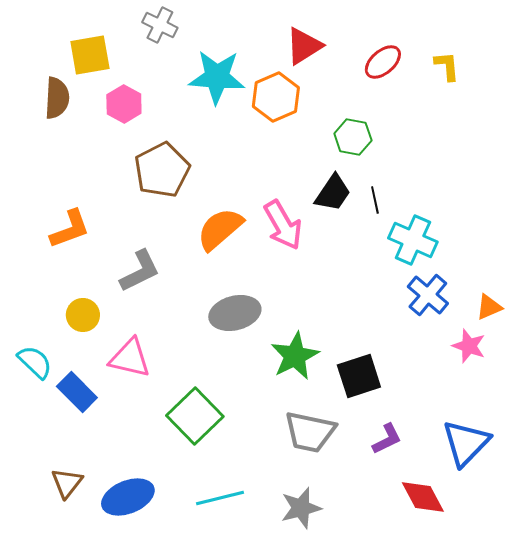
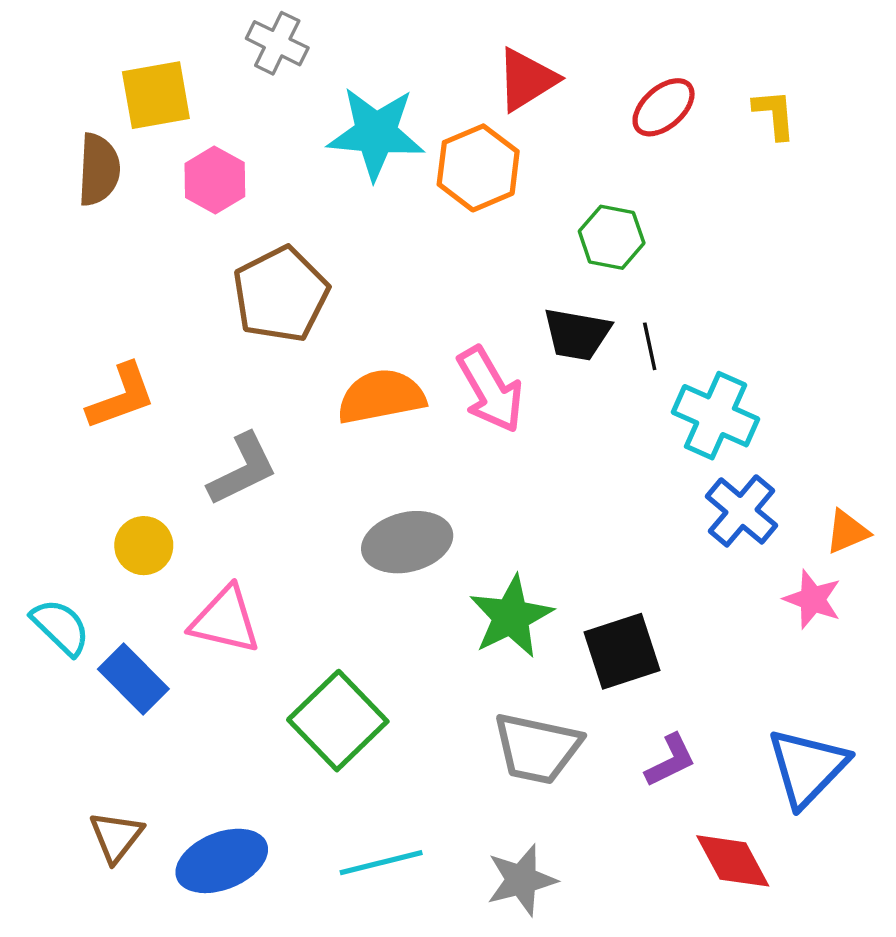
black trapezoid: (333, 193) -> (577, 334), turned 66
orange semicircle: (220, 229) -> (381, 397), turned 30

